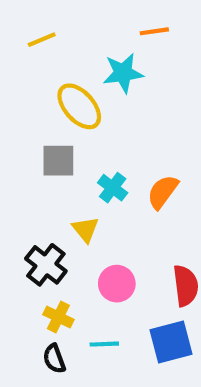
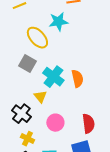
gray square: (58, 161) -> (27, 64), turned 30
cyan cross: (113, 188) -> (53, 77), size x1.5
orange semicircle: (163, 192) -> (77, 79), turned 132

